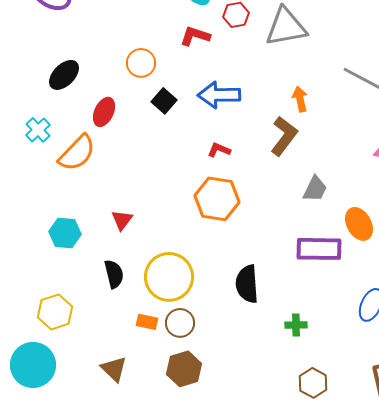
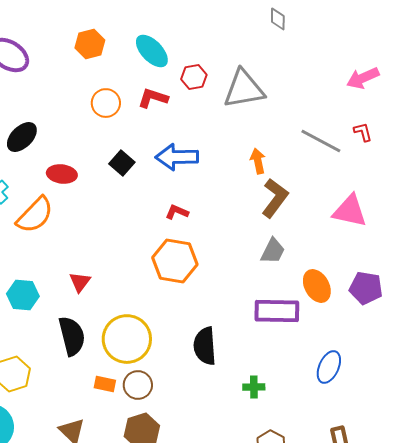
orange circle: (141, 63) -> (106, 103), moved
red ellipse: (104, 112) -> (62, 174), turned 72
brown L-shape: (284, 136) -> (275, 198), moved
black semicircle: (114, 274) -> (72, 336), size x1.4

